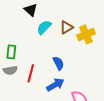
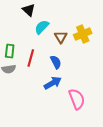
brown triangle: (67, 27) -> (61, 37), moved, turned -32
red line: (31, 73) -> (31, 58), moved

